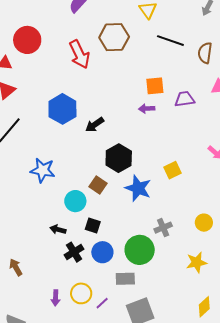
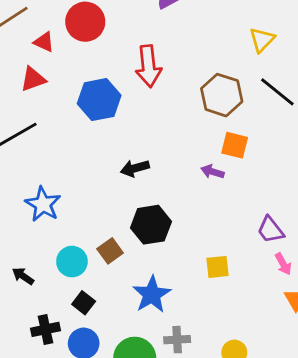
brown hexagon: (114, 37) -> (222, 95), moved
purple trapezoid: (185, 99) -> (270, 230), moved, turned -140
blue hexagon: (62, 109) -> (99, 100), moved
blue star: (138, 188) -> (152, 294), moved
black arrow: (58, 229) -> (23, 276), moved

